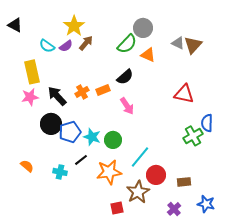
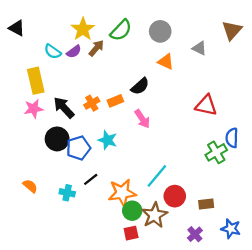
green semicircle: (127, 44) -> (121, 30), moved
brown triangle: (193, 45) -> (232, 30), moved
cyan star: (92, 137) -> (108, 140), moved
green circle: (113, 140) -> (132, 211), moved

